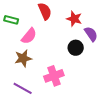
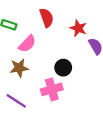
black circle: (76, 48) -> (63, 68), moved

